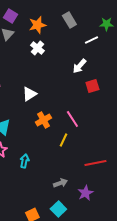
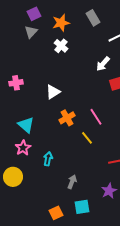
purple square: (10, 16) -> (34, 14), turned 32
yellow line: (63, 140) -> (87, 138), turned -64
gray arrow: (60, 183) -> (72, 182), moved, turned -48
cyan square: (58, 209) -> (82, 207), turned 35

